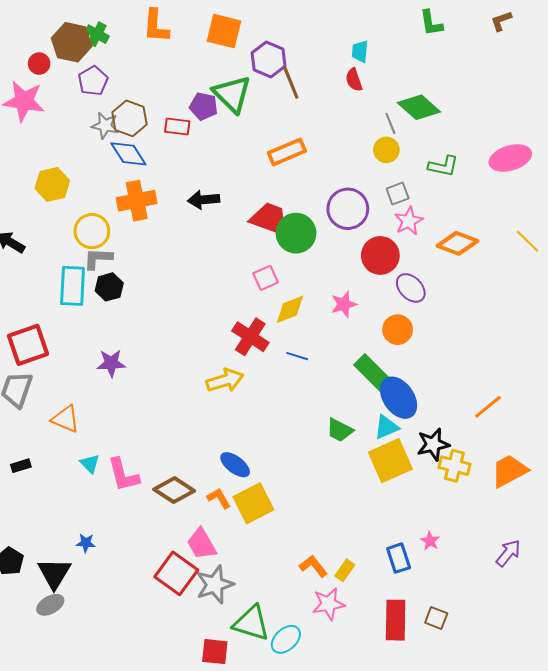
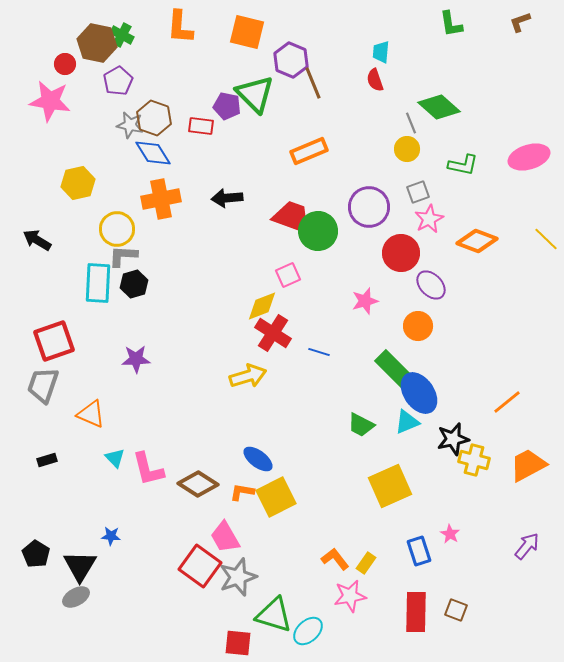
yellow diamond: (290, 309) -> (262, 306), moved
yellow square: (390, 461) -> (390, 486), moved
orange L-shape: (219, 498) -> (242, 492), turned -50

